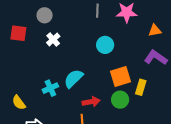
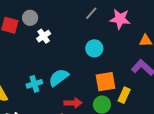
gray line: (97, 11) -> (91, 13), turned 32
gray circle: (45, 15) -> (30, 18), moved

